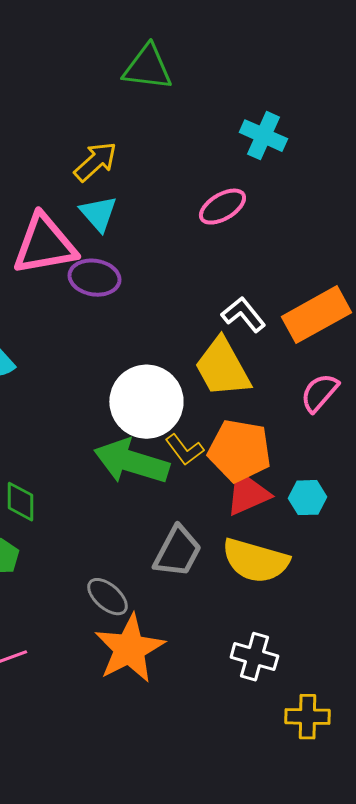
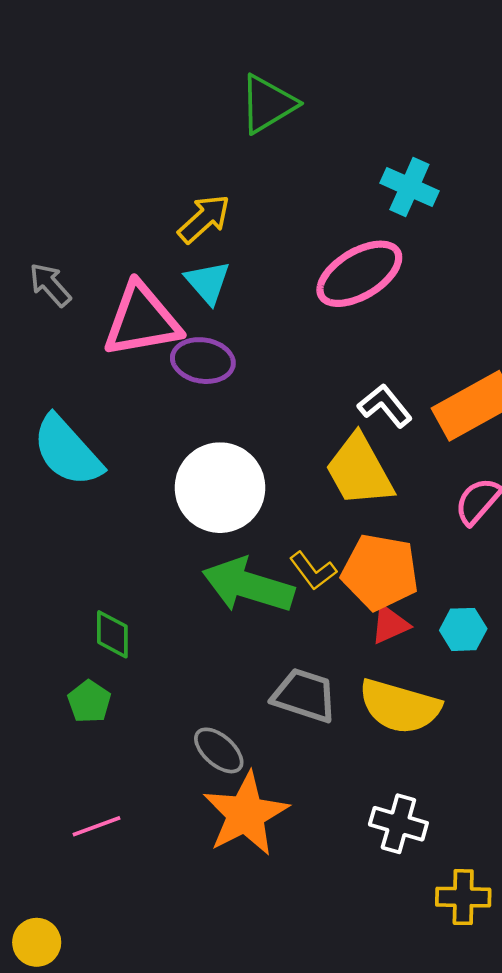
green triangle: (147, 68) -> (268, 104), turned -38
pink ellipse: (222, 207) -> (359, 274), size x1.5
white circle: (146, 402) -> (220, 488), moved
red triangle: (247, 494) -> (390, 625), size x0.7
gray trapezoid: (177, 552) -> (304, 695), turned -100

